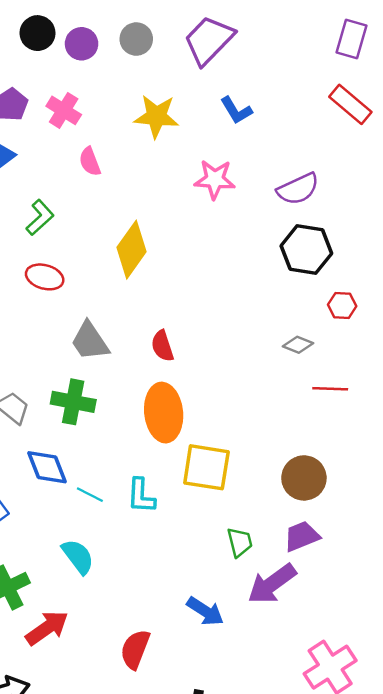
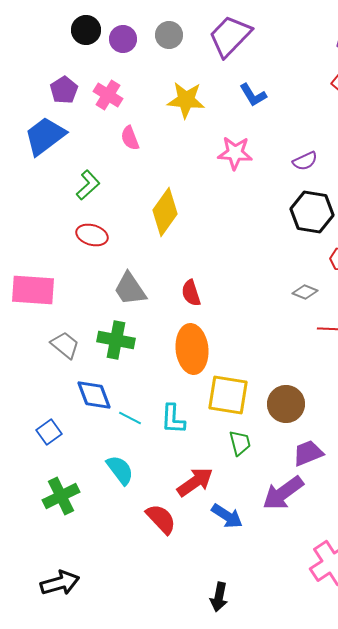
purple semicircle: (298, 189) -> (305, 161), size x0.7
brown circle: (304, 478) -> (286, 404), moved
green trapezoid: (240, 542) -> (240, 443), moved
red arrow: (47, 628) -> (195, 482), moved
red semicircle: (135, 649) -> (161, 519), moved, turned 116

